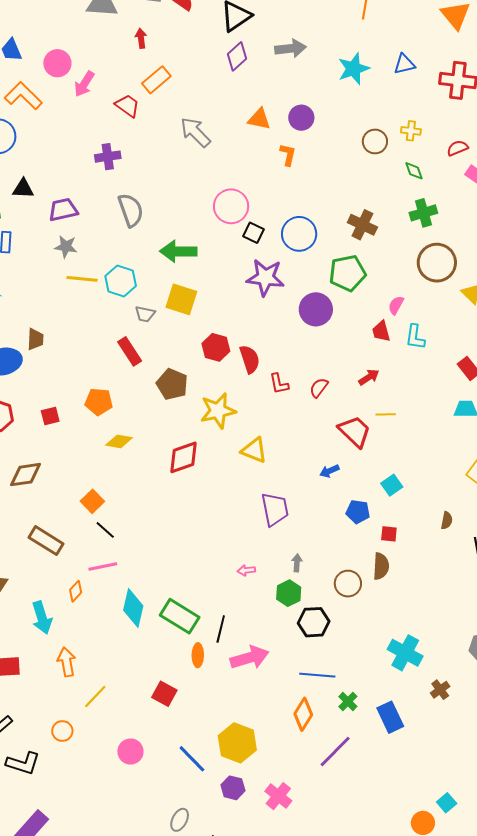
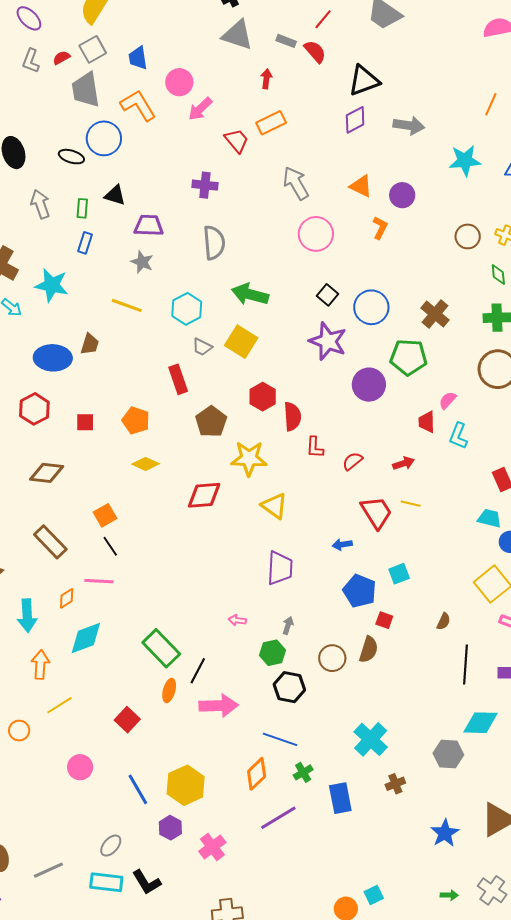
pink circle: (231, 206) -> (316, 234), moved
yellow line: (82, 279) -> (127, 305), moved
blue pentagon: (358, 512) -> (360, 591), size x1.4
cyan diamond: (133, 608) -> (86, 638), moved, turned 42

